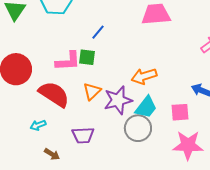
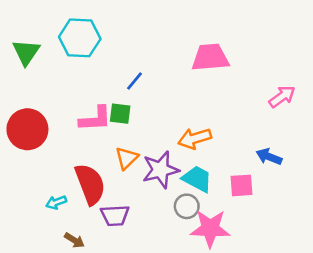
red semicircle: (54, 94) -> (90, 184), moved, turned 36
cyan trapezoid: (146, 107) -> (197, 179), turned -100
gray circle: (138, 128) -> (187, 206), size x0.7
pink star: (188, 145) -> (210, 229), moved

